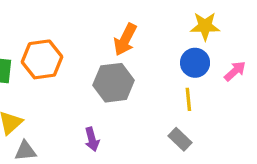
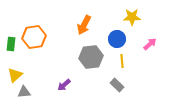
blue circle: (195, 63) -> (117, 39), moved
gray hexagon: (114, 83) -> (91, 57), moved
purple arrow: (92, 139) -> (64, 85), turned 64

